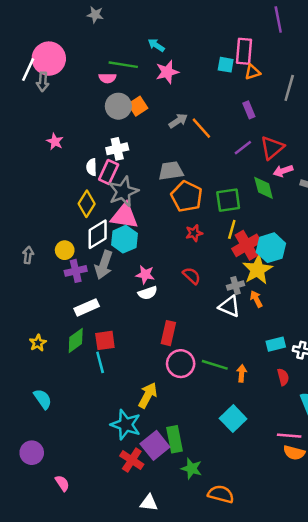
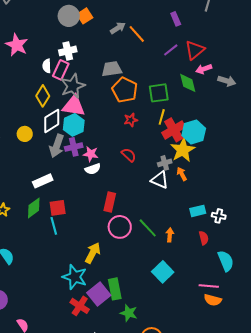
pink star: (55, 142) -> (17, 45), size x1.6
purple cross: (76, 271) -> (74, 147), moved
green line: (215, 365) -> (148, 228), turned 30

